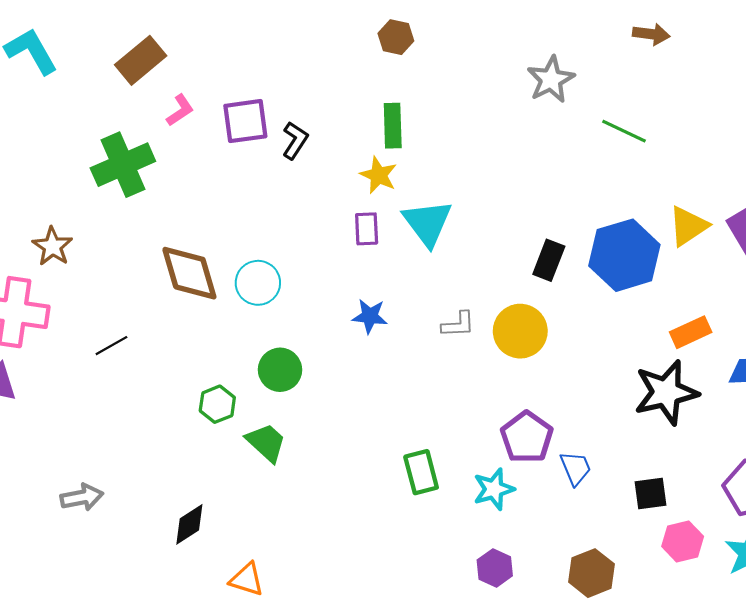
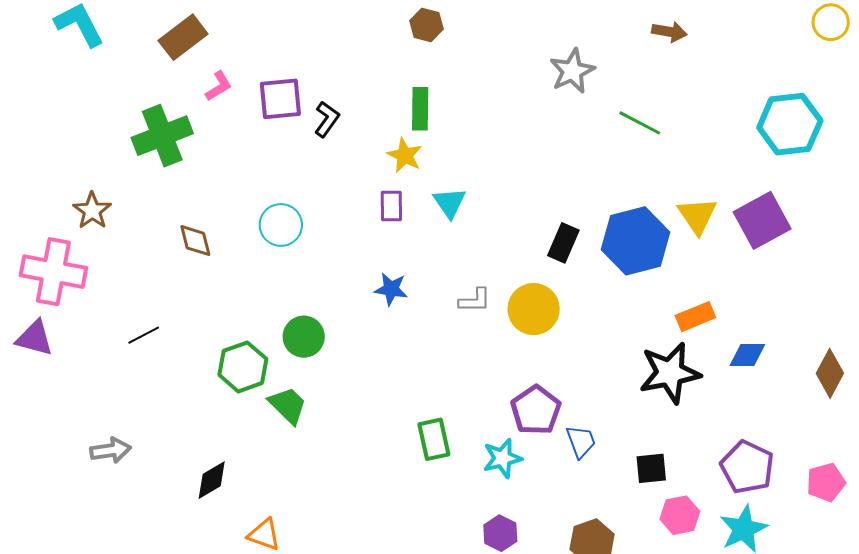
cyan triangle: (427, 223) -> (450, 203), size x0.7
yellow triangle: (688, 226) -> (697, 216), turned -33
brown diamond: (189, 273) -> (195, 241), moved, size x0.6
cyan circle: (258, 283) -> (281, 225), moved
black line: (111, 346) -> (144, 335), moved
green hexagon: (217, 404) -> (243, 367), size x1.4

